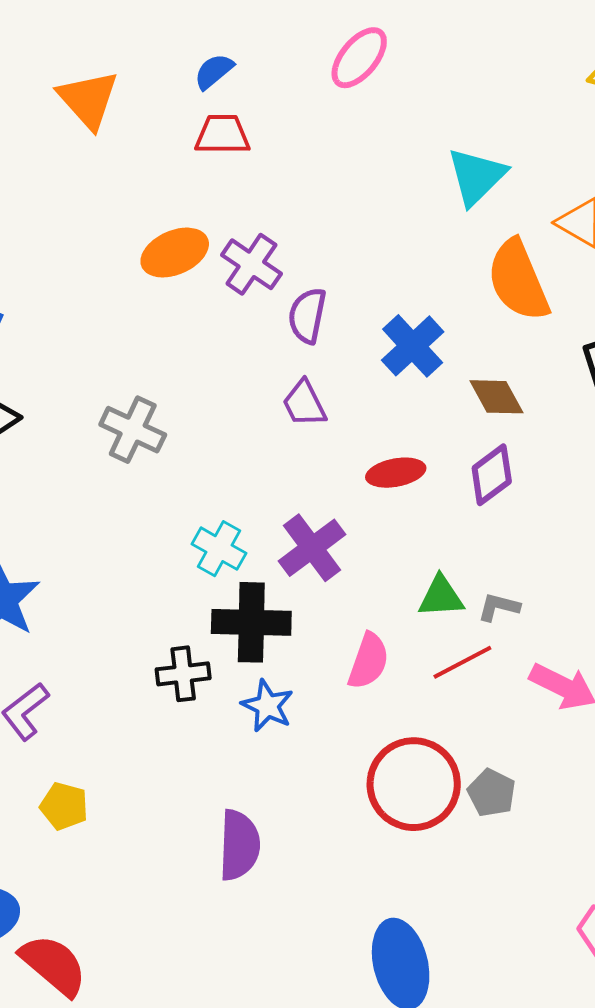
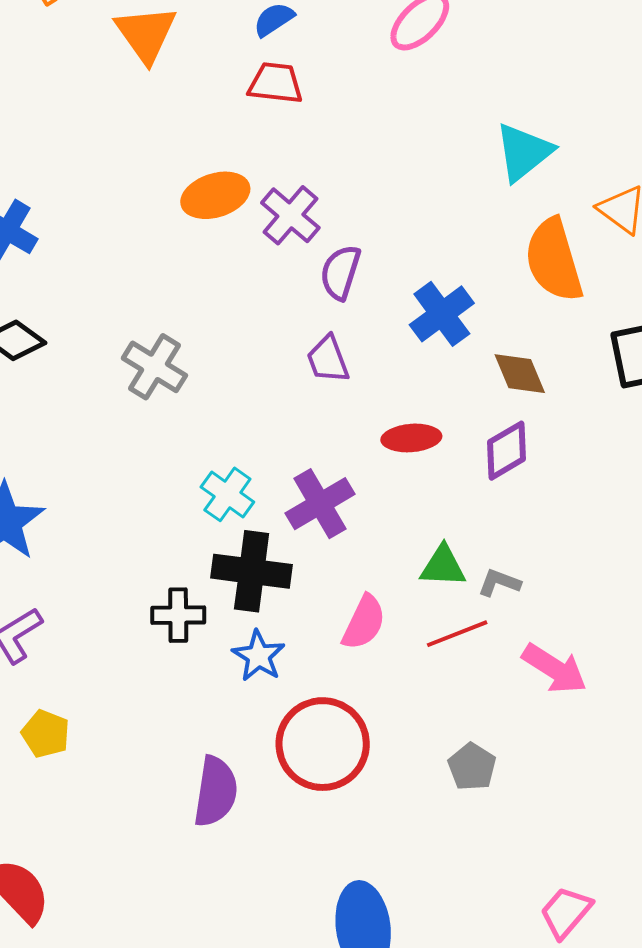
red circle: (414, 784) -> (323, 744), moved

